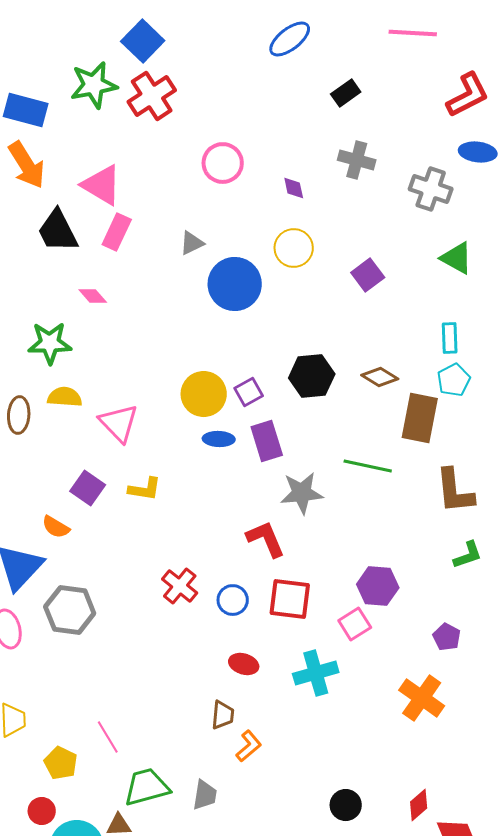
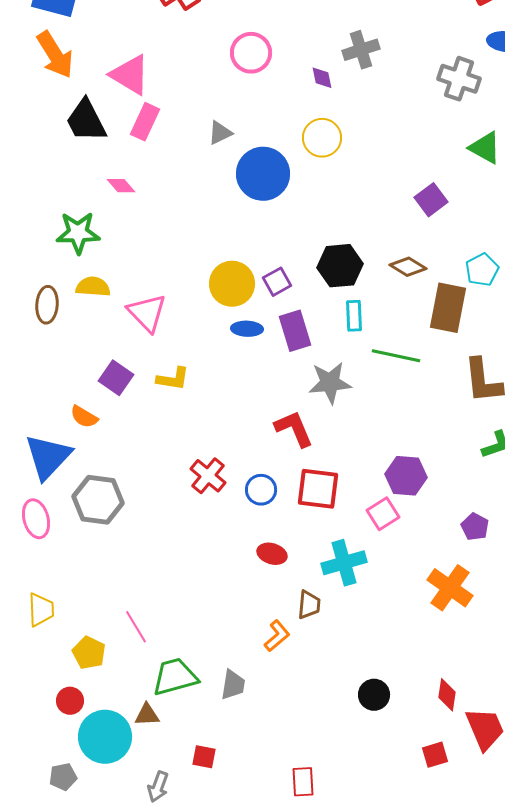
gray cross: (357, 160) -> (361, 50), moved, turned -33
purple square: (368, 275) -> (431, 200), moved
cyan rectangle: (450, 338) -> (354, 316), moved
brown trapezoid: (223, 715) -> (309, 605), moved
red diamond: (419, 805) -> (447, 695), turned -40

